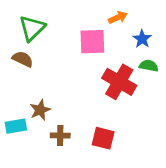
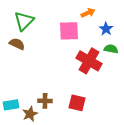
brown star: (40, 110) -> (30, 114), moved
cyan rectangle: (16, 126) -> (11, 105), moved

